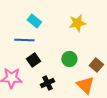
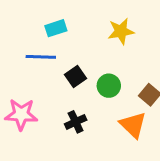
cyan rectangle: (34, 21) -> (56, 28), turned -56
black square: (33, 60) -> (76, 77), moved

